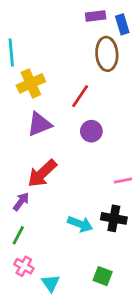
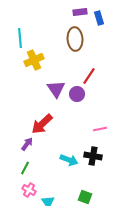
brown ellipse: (107, 54) -> (75, 39), moved
red line: (80, 96) -> (89, 76), moved
purple triangle: (39, 124) -> (56, 89), moved, turned -42

